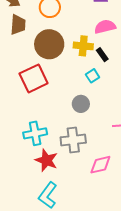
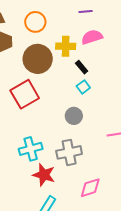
yellow cross: (83, 46) -> (66, 46), moved
black rectangle: (102, 55) -> (82, 67), moved
pink diamond: (100, 165) -> (90, 188), moved

